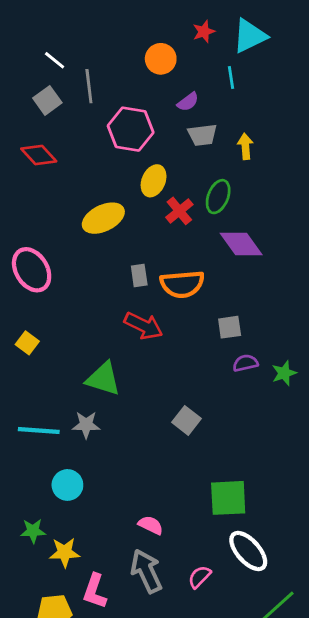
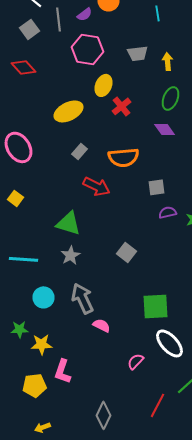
purple semicircle: (188, 102) -> (84, 14), moved
green ellipse: (218, 197) -> (170, 98), moved
purple diamond: (241, 244) -> (164, 129), size x0.7
gray rectangle: (139, 275) -> (80, 151), moved, turned 49
gray star: (86, 425) -> (70, 255), moved, turned -30
gray arrow: (146, 571) -> (82, 298), moved

